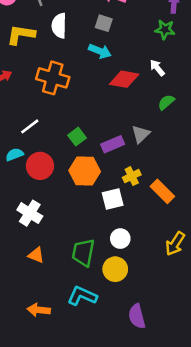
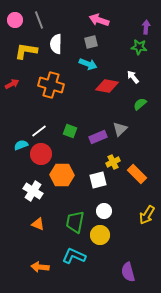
gray square: (104, 23) -> (91, 42), turned -32
white line: (30, 126) -> (39, 131), moved
green square: (77, 137) -> (70, 131), turned -32
orange hexagon: (85, 171) -> (62, 175), moved
purple semicircle: (137, 316) -> (128, 272), moved

